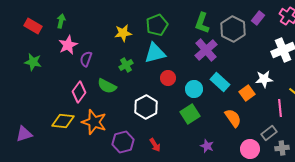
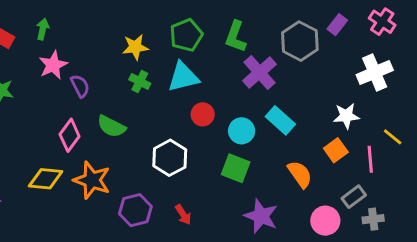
green L-shape: (202, 23) -> (236, 37), moved
purple semicircle: (86, 59) -> (80, 86), turned 133
green cross: (126, 65) -> (140, 81), moved, turned -32
orange square: (247, 93) -> (336, 150), moved
green square: (190, 114) -> (236, 168), turned -36
purple star: (207, 146) -> (261, 216), size x1.6

